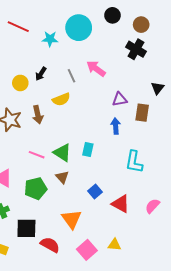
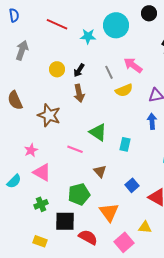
yellow circle: (20, 83) -> (57, 69), moved
yellow semicircle: (61, 99) -> (124, 90), moved
brown arrow: (38, 115) -> (79, 93), moved
green triangle: (62, 153) -> (98, 132), moved
green pentagon: (36, 188) -> (79, 194), moved
yellow triangle: (115, 245) -> (145, 227), moved

